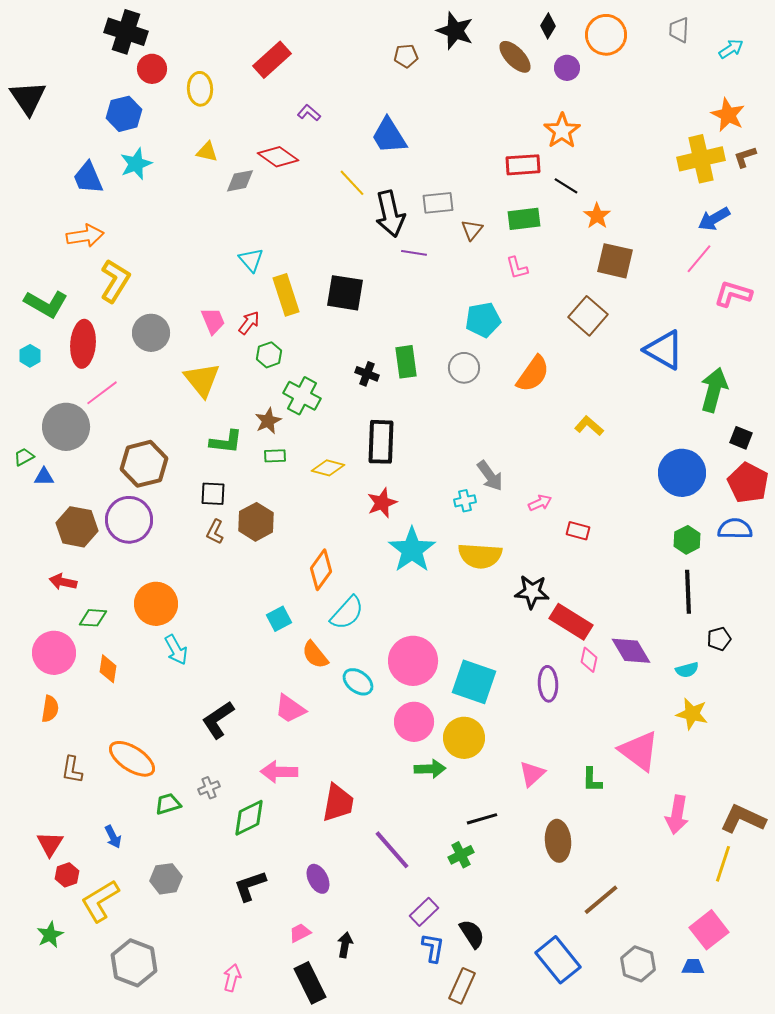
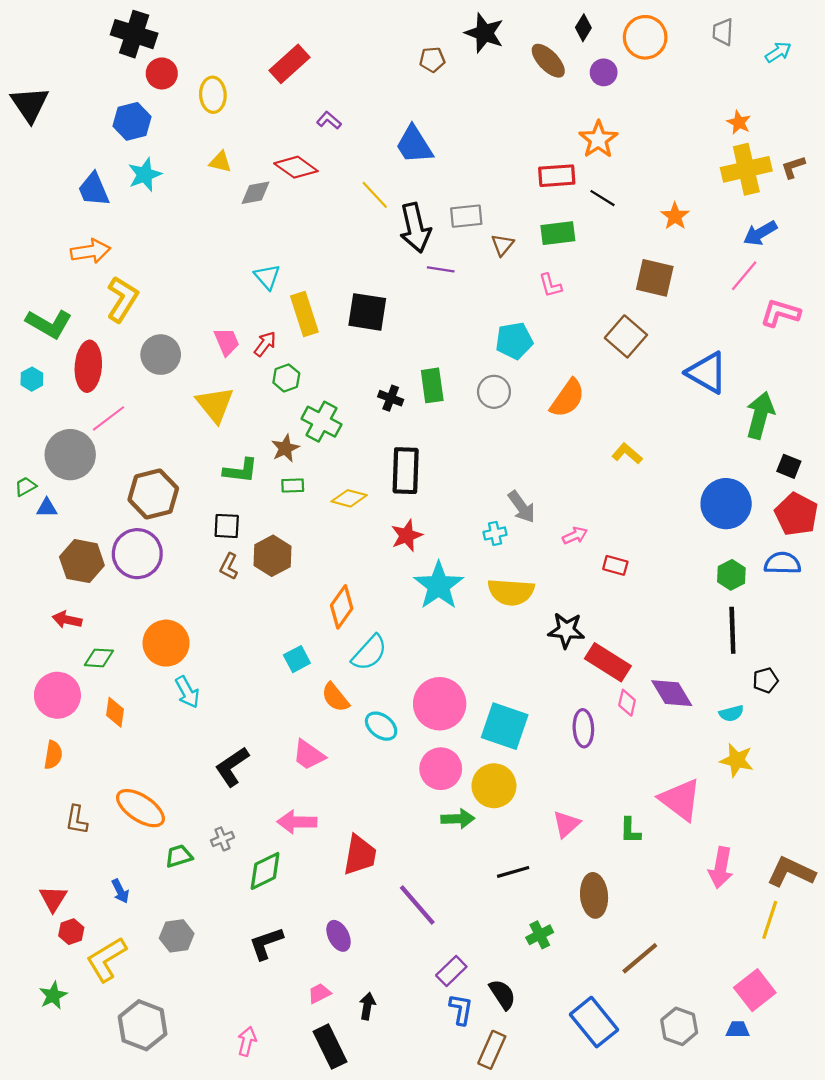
orange star: (728, 115) -> (739, 122), moved, size x0.7
orange star: (597, 216) -> (675, 216), moved
green cross: (461, 855) -> (540, 935), moved

